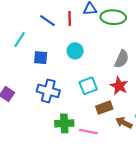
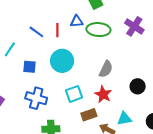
cyan circle: (75, 51) -> (62, 61), size x1.5

